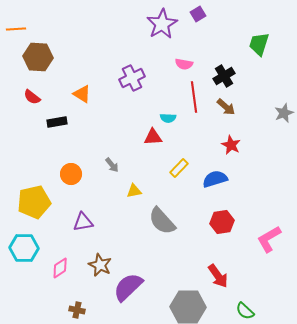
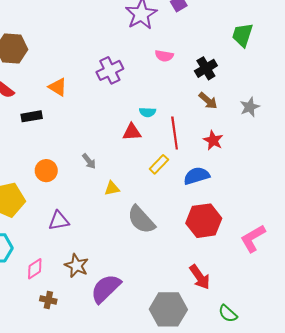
red line: (194, 97) -> (175, 133), moved
gray star: (284, 113) -> (250, 107), moved
red hexagon: (222, 222) -> (204, 221), size x1.4
brown cross: (77, 310) -> (48, 300), moved

